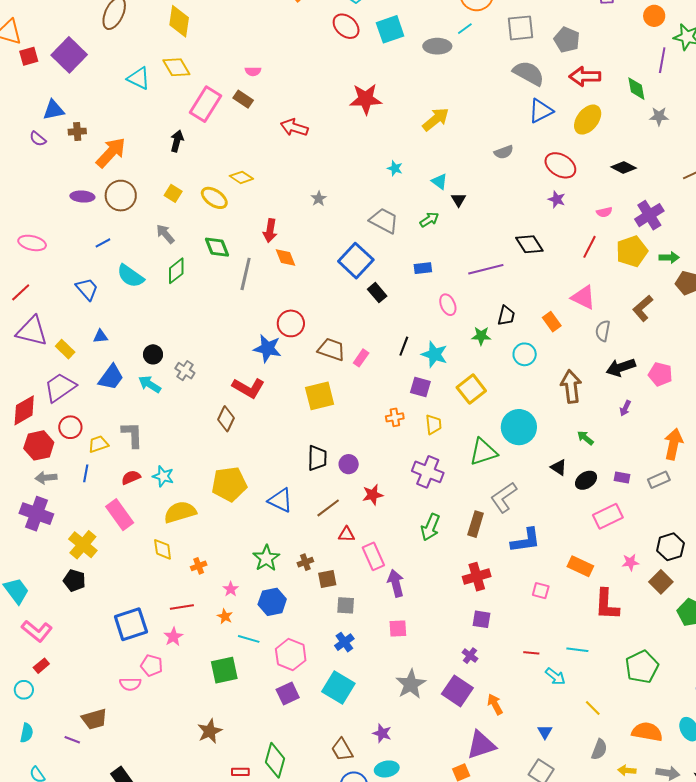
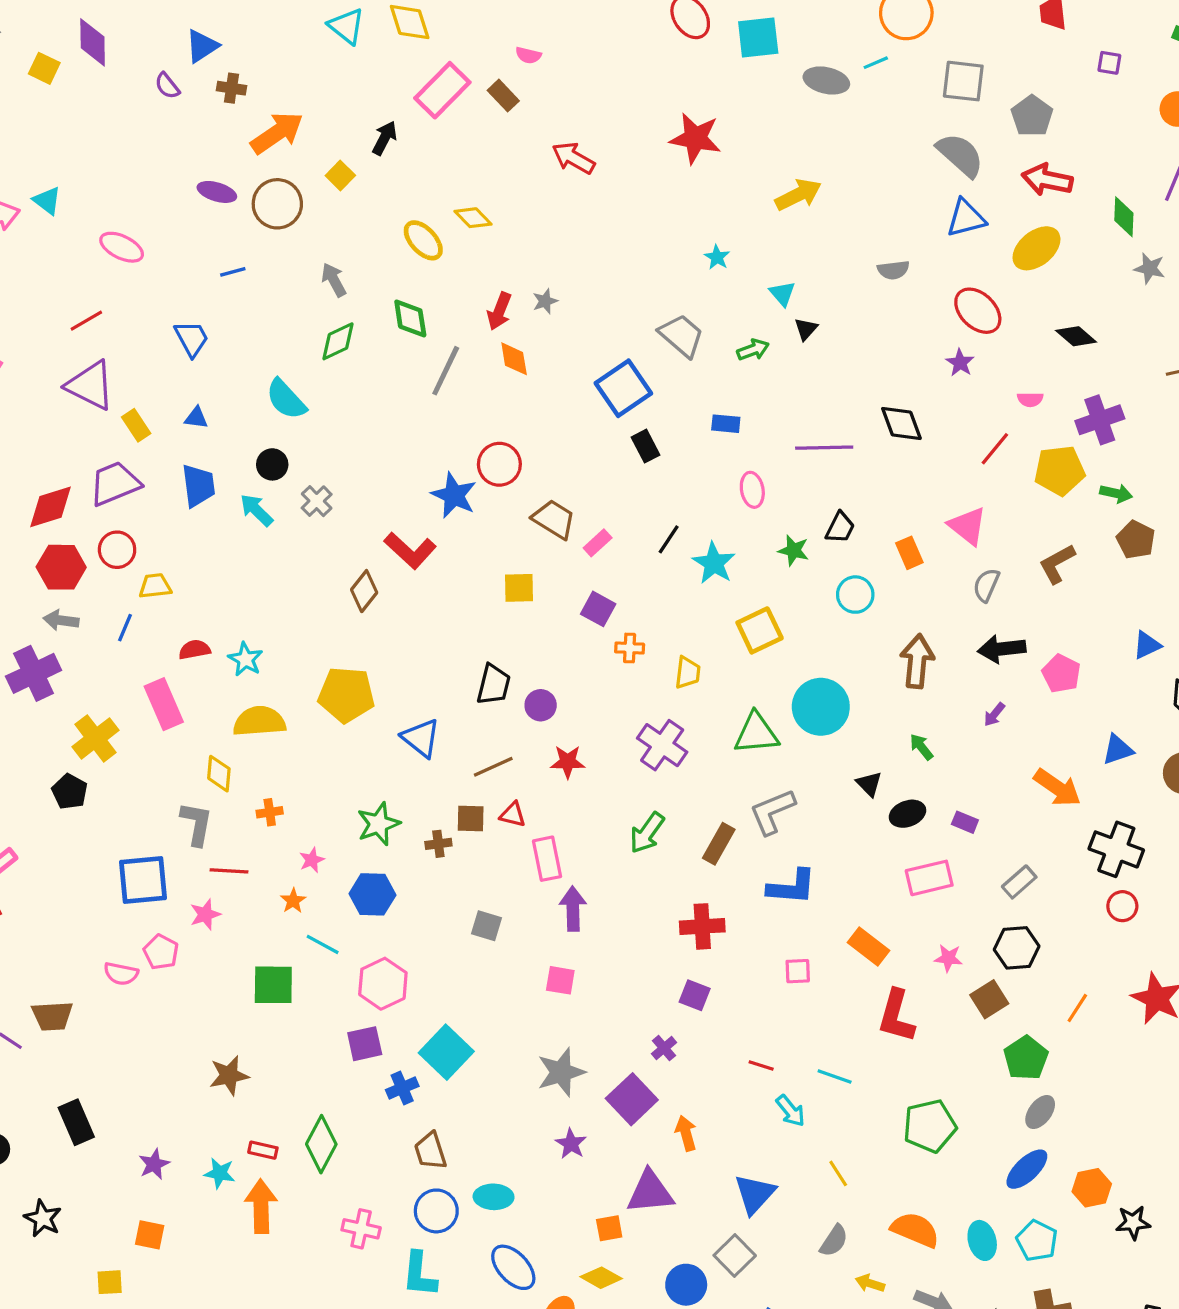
blue triangle: (54, 110) -> (202, 46), turned -35
yellow square: (173, 193) -> (340, 176), moved
gray star: (319, 199) -> (545, 301), moved
cyan semicircle: (130, 276) -> (286, 399), moved
blue trapezoid: (111, 377) -> (198, 486), turned -56
purple square: (420, 387) -> (598, 609), moved
yellow square: (320, 396) -> (519, 588), size x0.7
gray L-shape: (132, 435) -> (196, 824), moved
orange arrow: (673, 444) -> (1057, 788), turned 100
gray rectangle: (659, 480) -> (1019, 882), moved, turned -30
purple cross: (36, 514) -> (34, 673), turned 32
brown square: (327, 579) -> (471, 818), moved
pink square: (541, 591) -> (798, 971), turned -30
blue cross: (344, 642) -> (402, 1088), moved
blue triangle: (545, 732) -> (755, 1194), size x1.8
purple star: (382, 733) -> (571, 1144), moved

